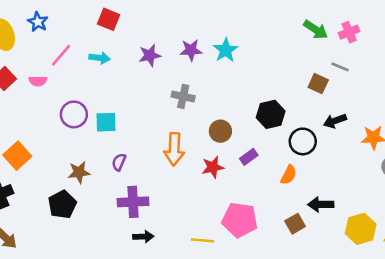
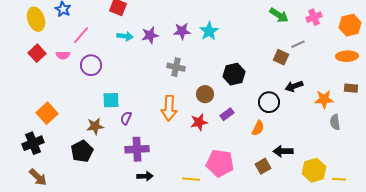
pink cross: (349, 32) -> (314, 17), moved
cyan arrow: (100, 58) -> (125, 36), moved
gray line: (340, 67) -> (298, 44), turned -48
purple circle: (74, 114) -> (91, 65), moved
black hexagon: (271, 114) -> (234, 74), moved
cyan square: (106, 122) -> (111, 100), moved

